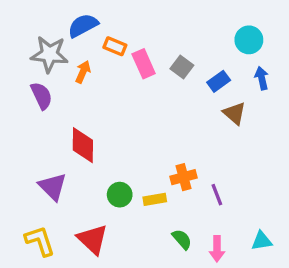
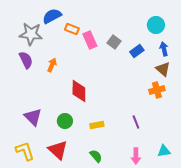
orange arrow: (83, 72) -> (52, 65), moved
brown triangle: (235, 113) -> (163, 69), moved
red diamond: (83, 145) -> (79, 91), moved
orange cross: (183, 177) -> (157, 90), moved
green circle: (120, 195) -> (65, 121), moved
green semicircle: (182, 239) -> (96, 156), moved

